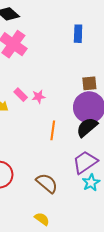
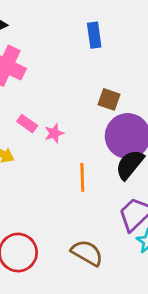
brown square: (89, 83) -> (109, 99), moved, turned 35
pink rectangle: (21, 95) -> (27, 124), moved

